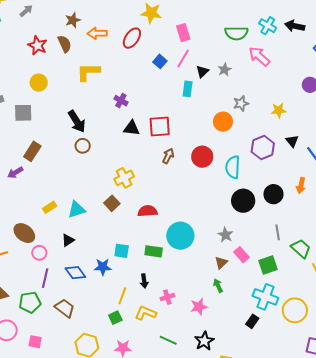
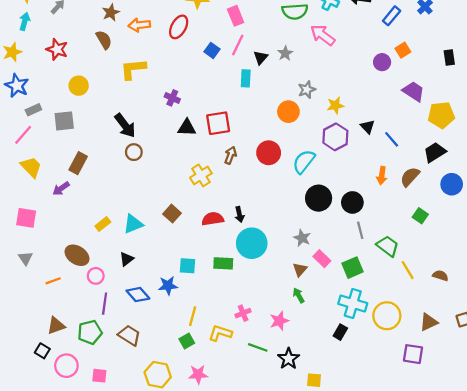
red star: (37, 45) -> (57, 49), moved
yellow star: (279, 110) -> (335, 105), moved
cyan semicircle: (233, 167) -> (304, 162), turned 40
yellow cross: (124, 178) -> (201, 175), moved
black circle: (273, 194) -> (352, 202), moved
black arrow: (144, 281) -> (239, 214), moved
green line: (168, 340) -> (258, 347), moved

